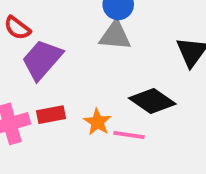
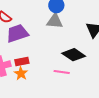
purple trapezoid: (42, 60) -> (17, 33), turned 30
orange star: (97, 122) -> (21, 73), moved

